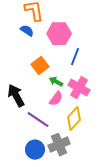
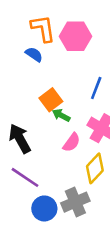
pink hexagon: (59, 34) -> (75, 36), moved
green arrow: (56, 82) -> (61, 115), moved
purple line: (38, 120) -> (25, 177), moved

